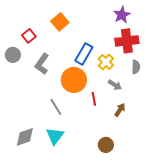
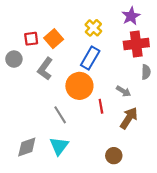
orange square: (60, 22) -> (54, 39), moved
red square: (29, 36) -> (31, 39), turned 32
yellow cross: (106, 62) -> (93, 28), moved
brown arrow: (120, 110) -> (129, 118), size x1.5

